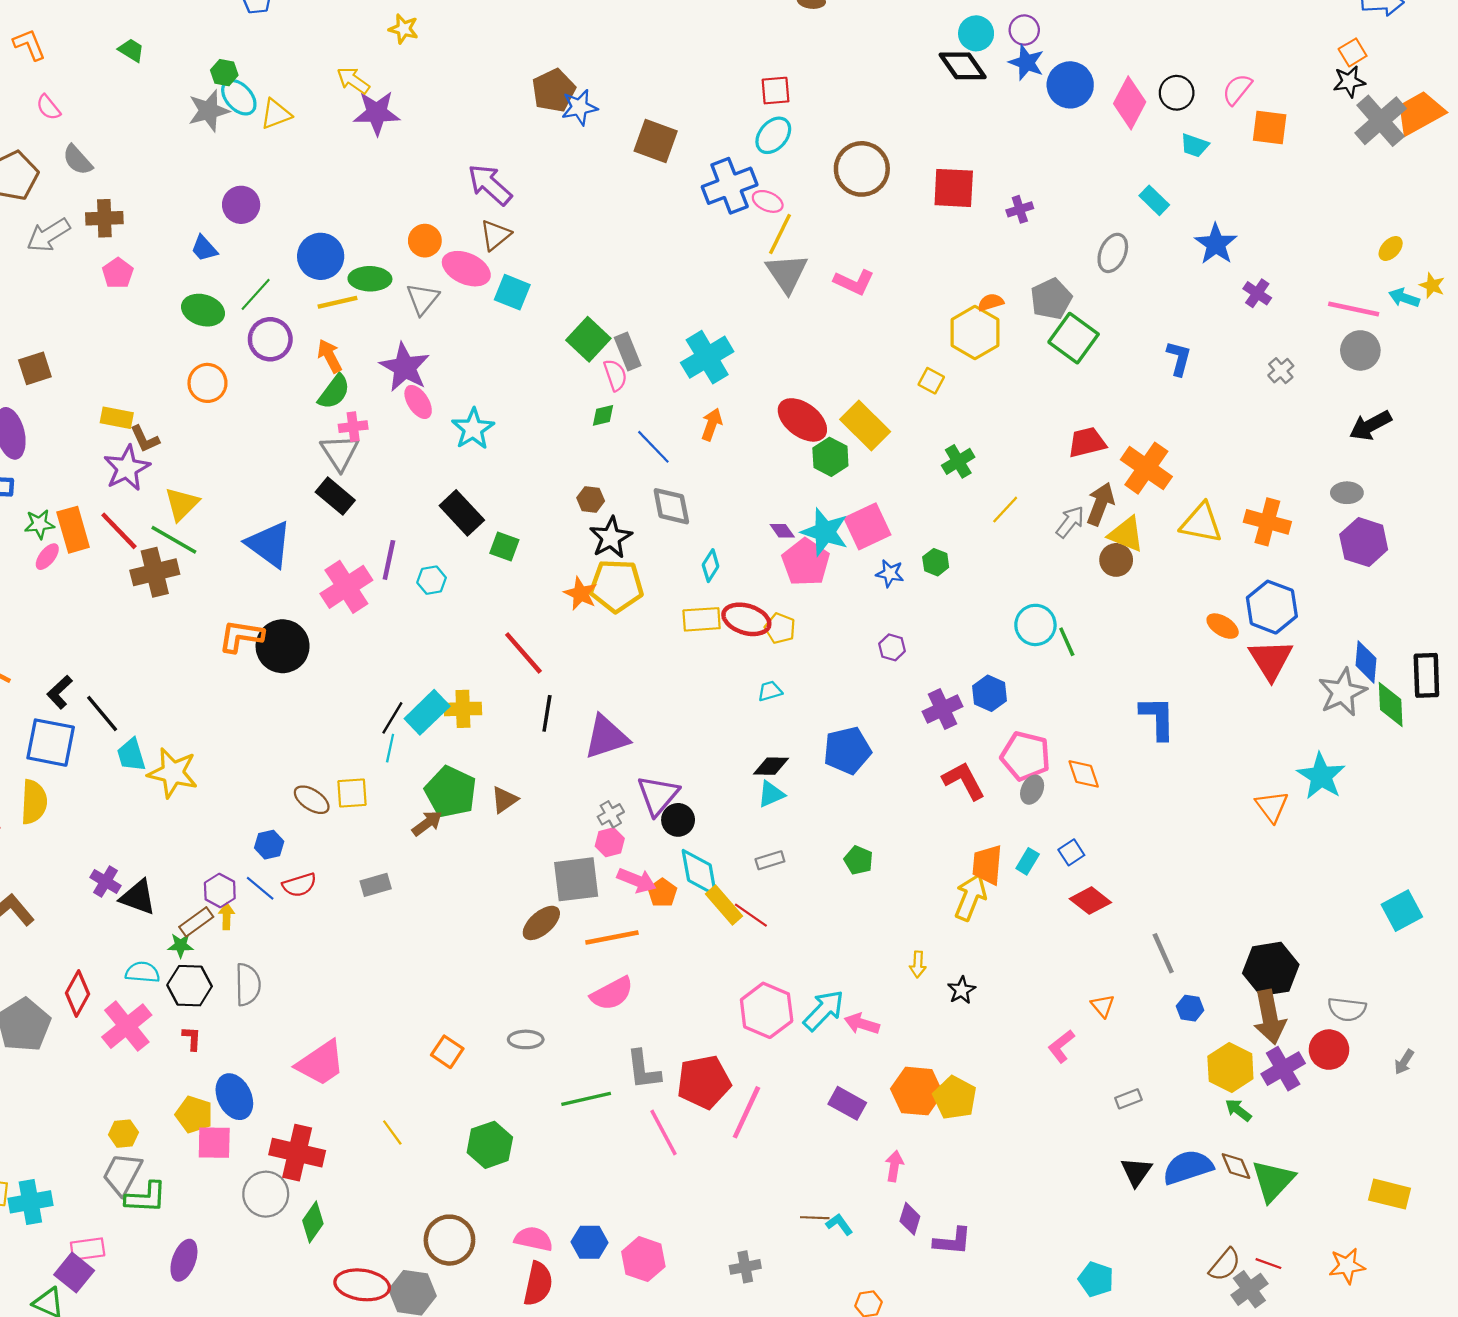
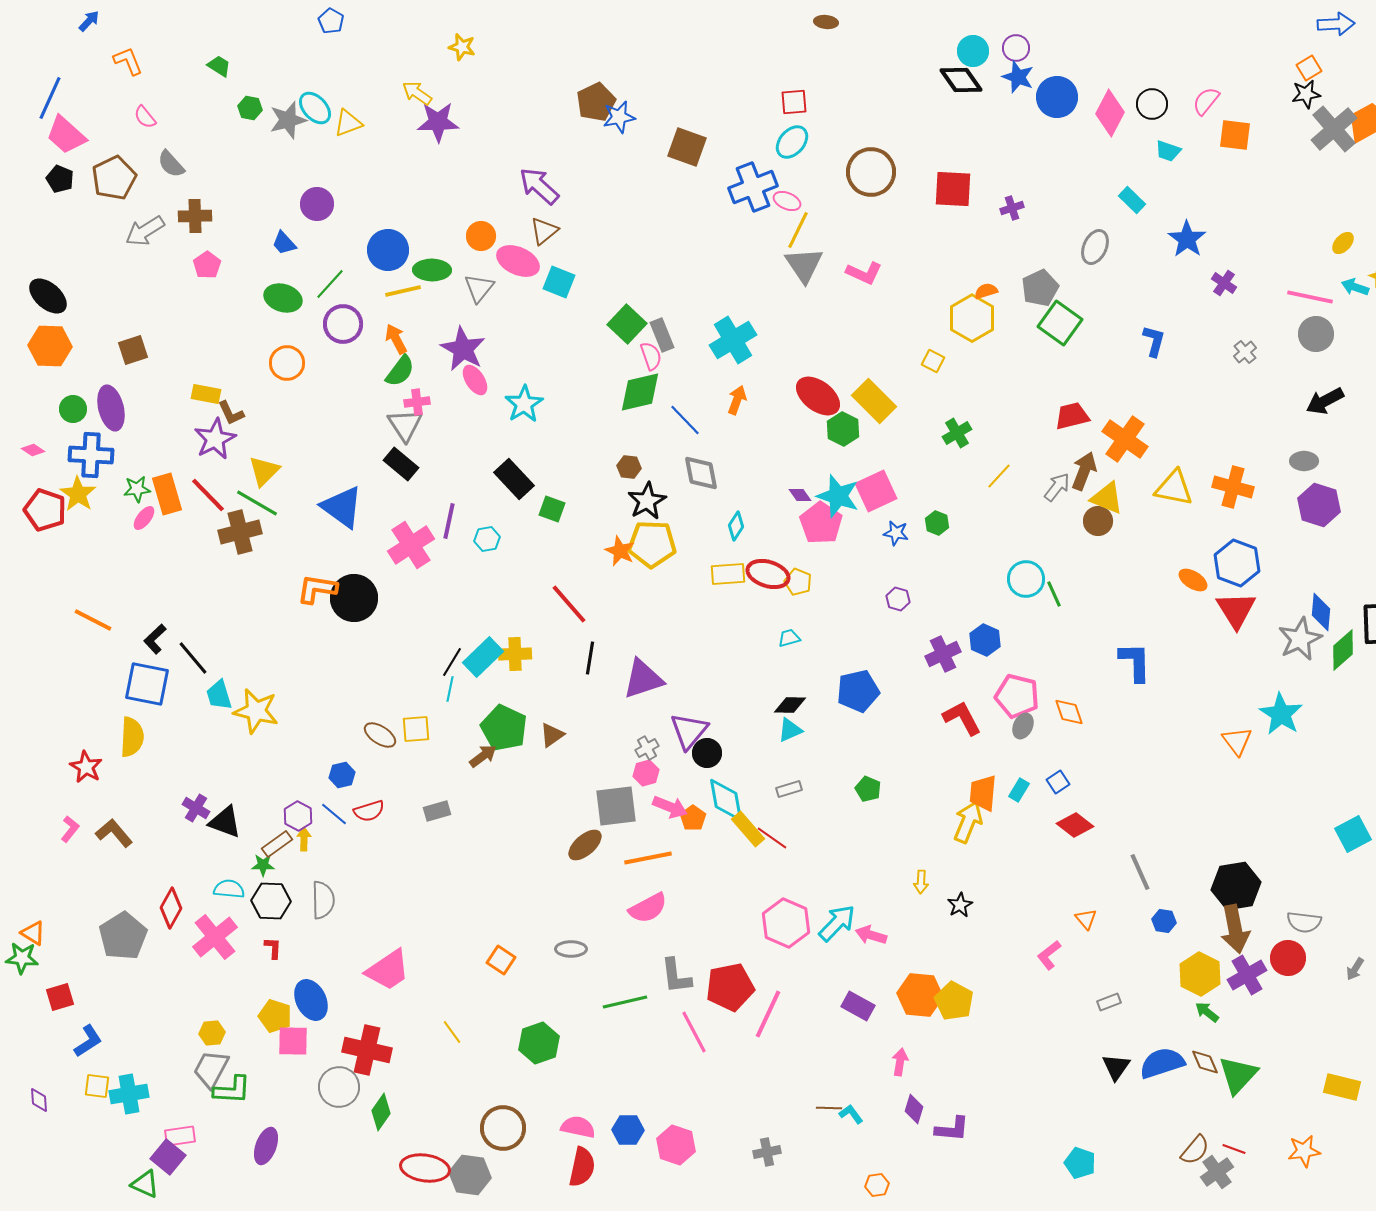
green hexagon: (224, 73) -> (250, 108), moved
green diamond: (603, 415) -> (640, 392), size x2.0
green diamond: (1391, 704) -> (1343, 650), turned 51

